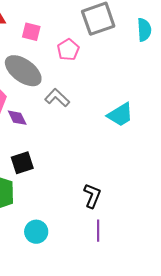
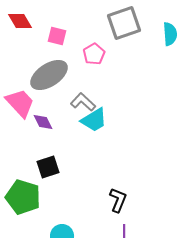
gray ellipse: (23, 71) -> (49, 75), turned -69
cyan trapezoid: (120, 115) -> (94, 120), moved

